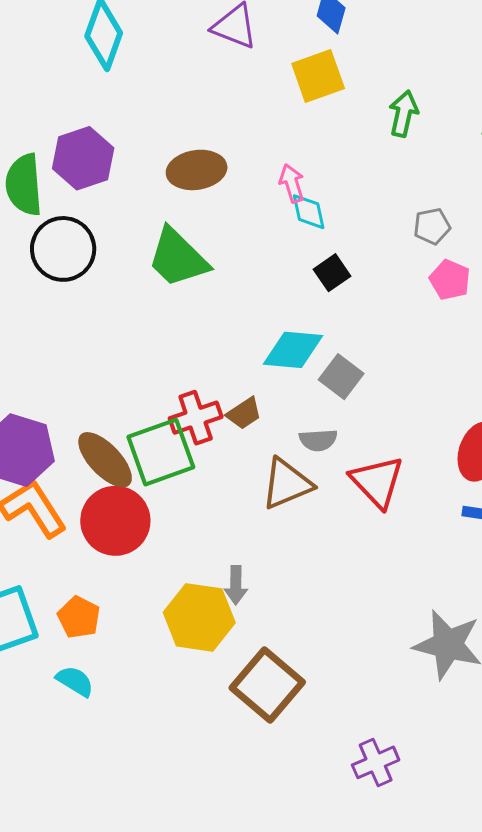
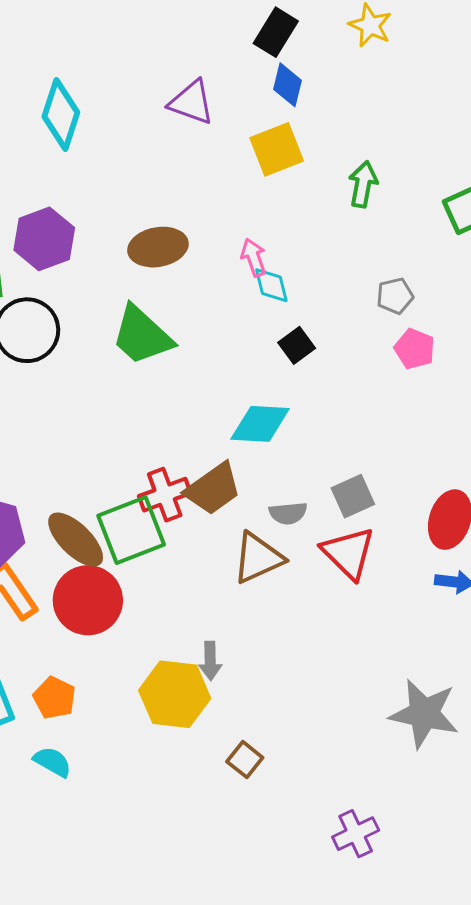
gray square: (341, 377) -> (353, 496), moved, turned 30
brown trapezoid: (244, 413) -> (213, 489), size x1.6
brown square: (267, 685) -> (245, 760), size x0.5

